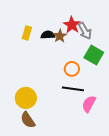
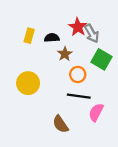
brown star: (60, 36) -> (65, 54), moved
yellow circle: (26, 98) -> (28, 83), moved
brown semicircle: (28, 120) -> (60, 124), moved

